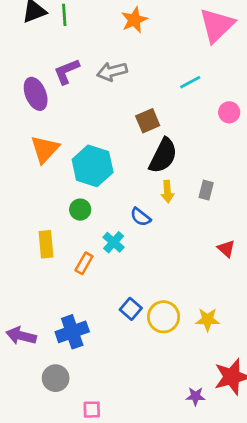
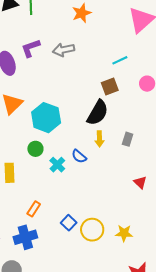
brown square: (148, 121) -> (110, 87), moved
cyan cross: (114, 242) -> (57, 165), moved
orange rectangle: (84, 263) -> (34, 209), moved

